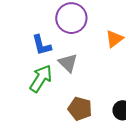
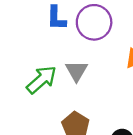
blue L-shape: (42, 45) -> (56, 18), moved

